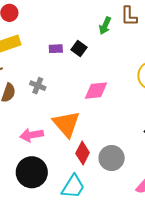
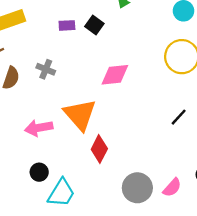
gray circle: (112, 158) -> (137, 188), moved
black circle: (32, 172) -> (39, 172), size x0.5
cyan trapezoid: (73, 187) -> (61, 193), moved

